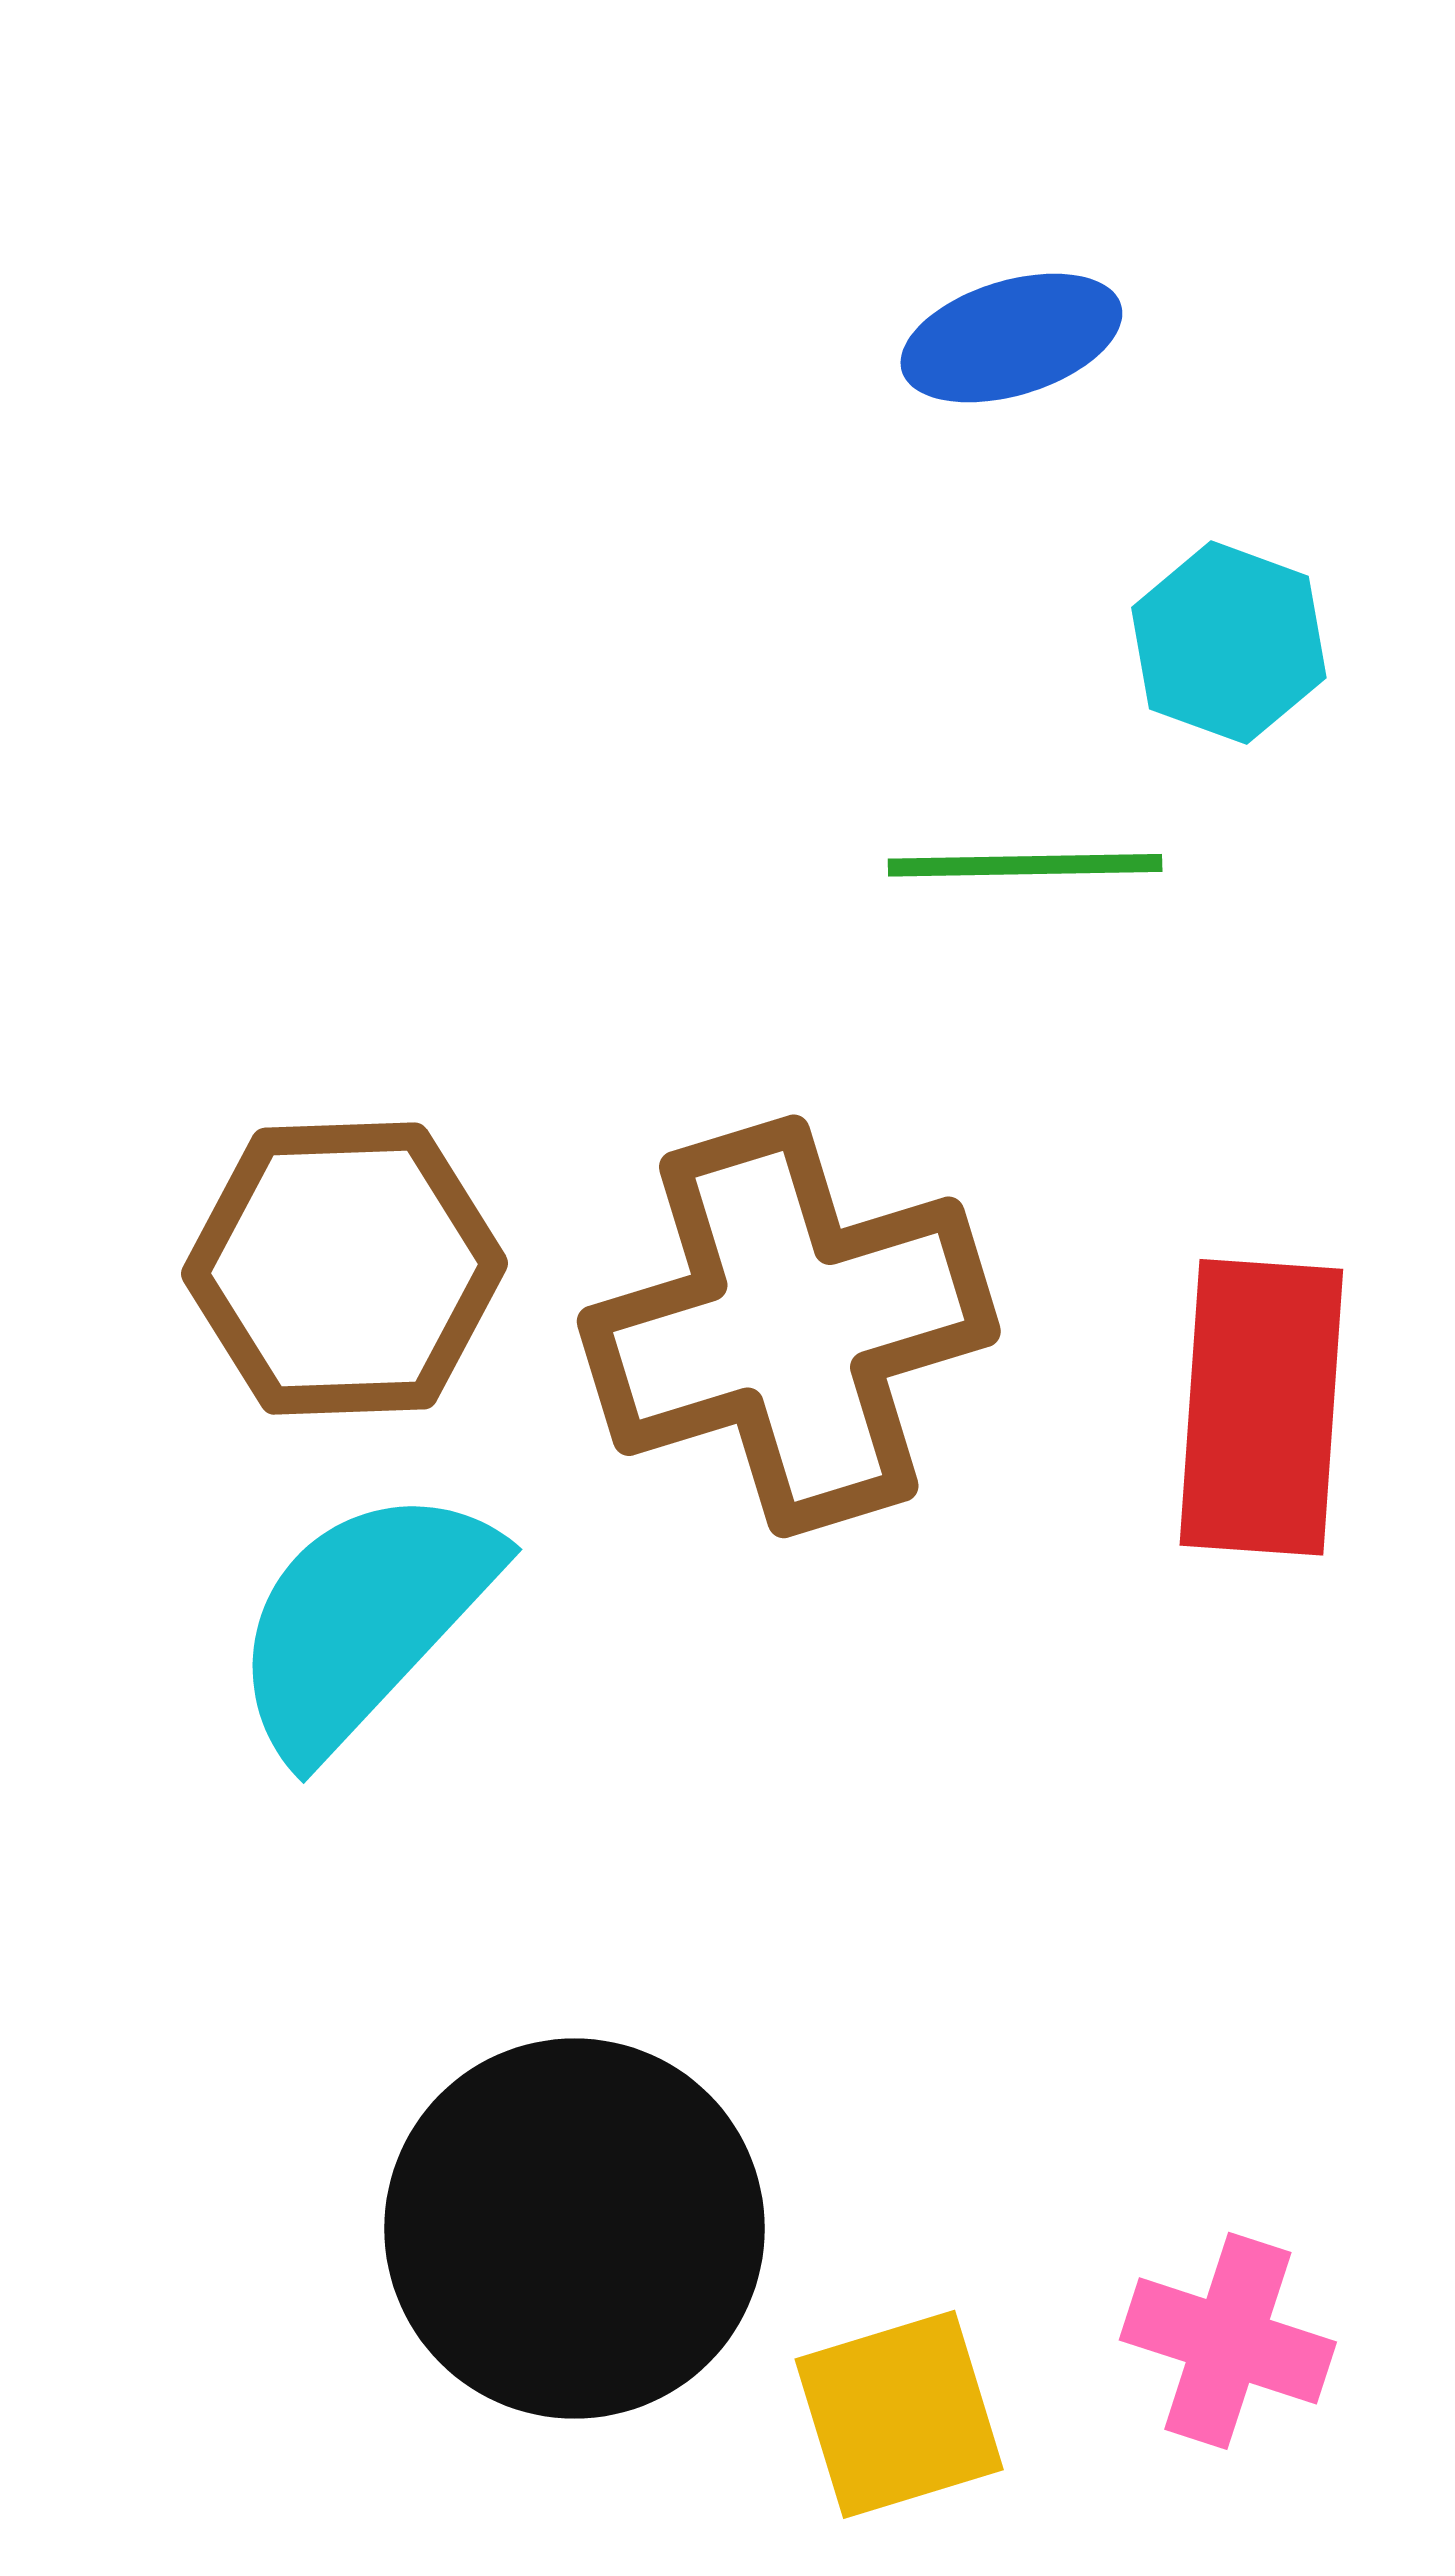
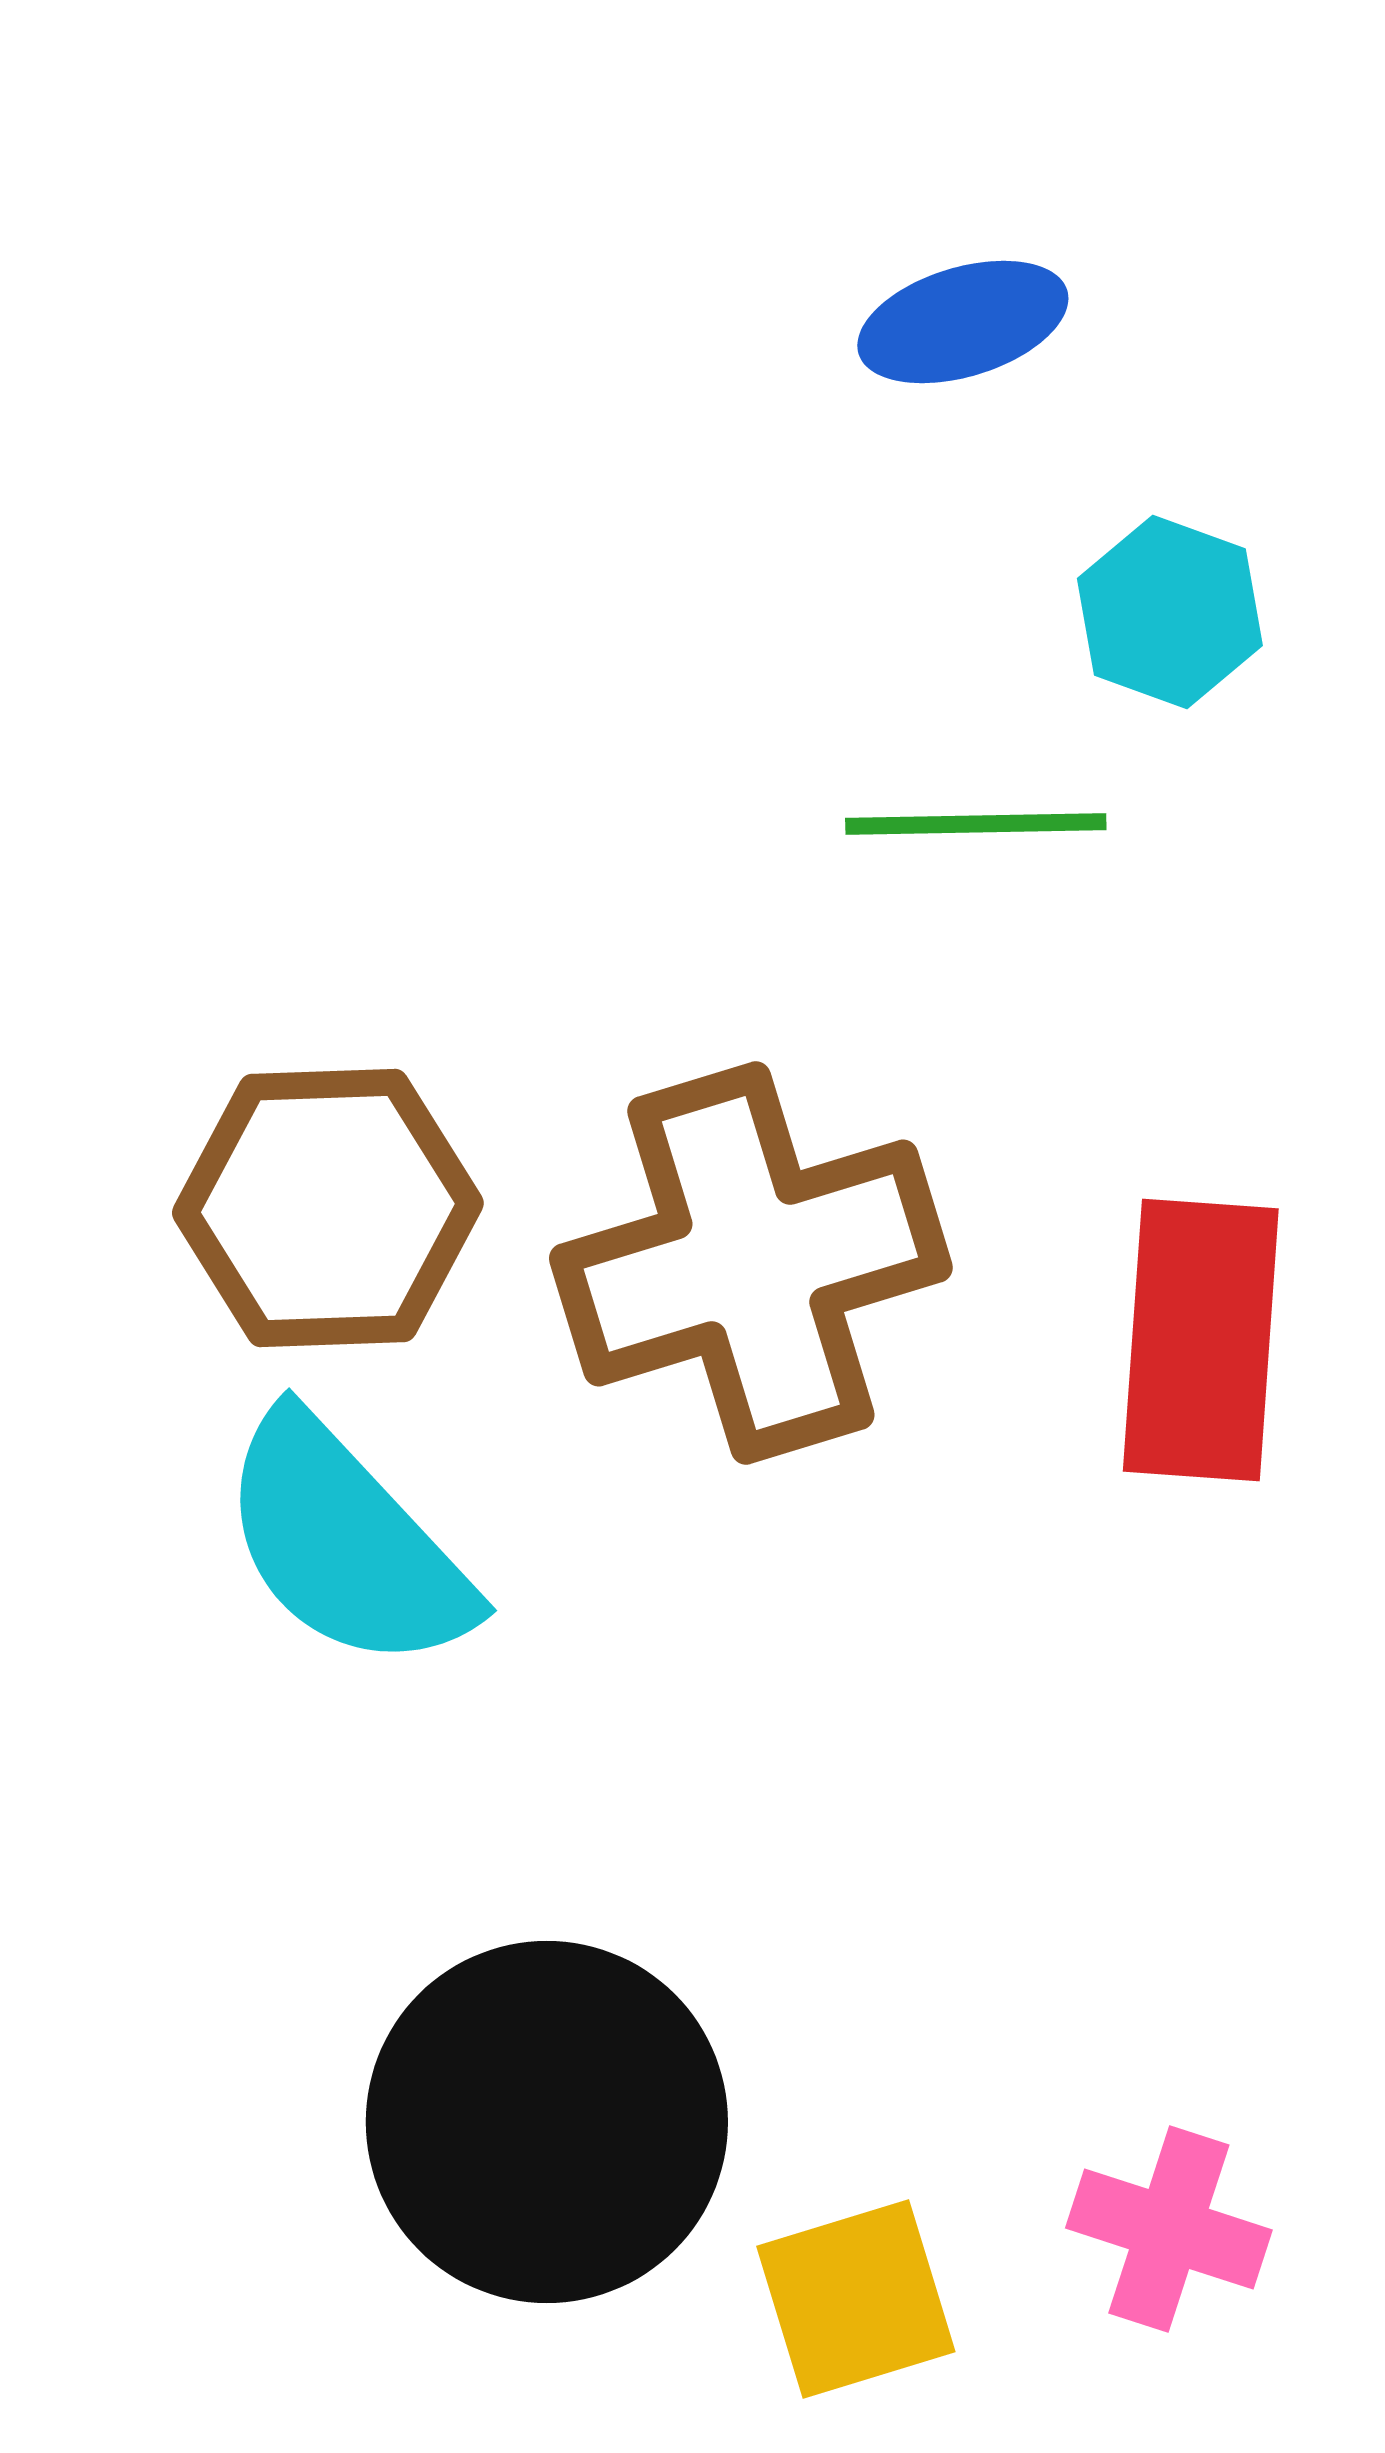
cyan semicircle: (363, 1620) -> (346, 1543), turned -86

